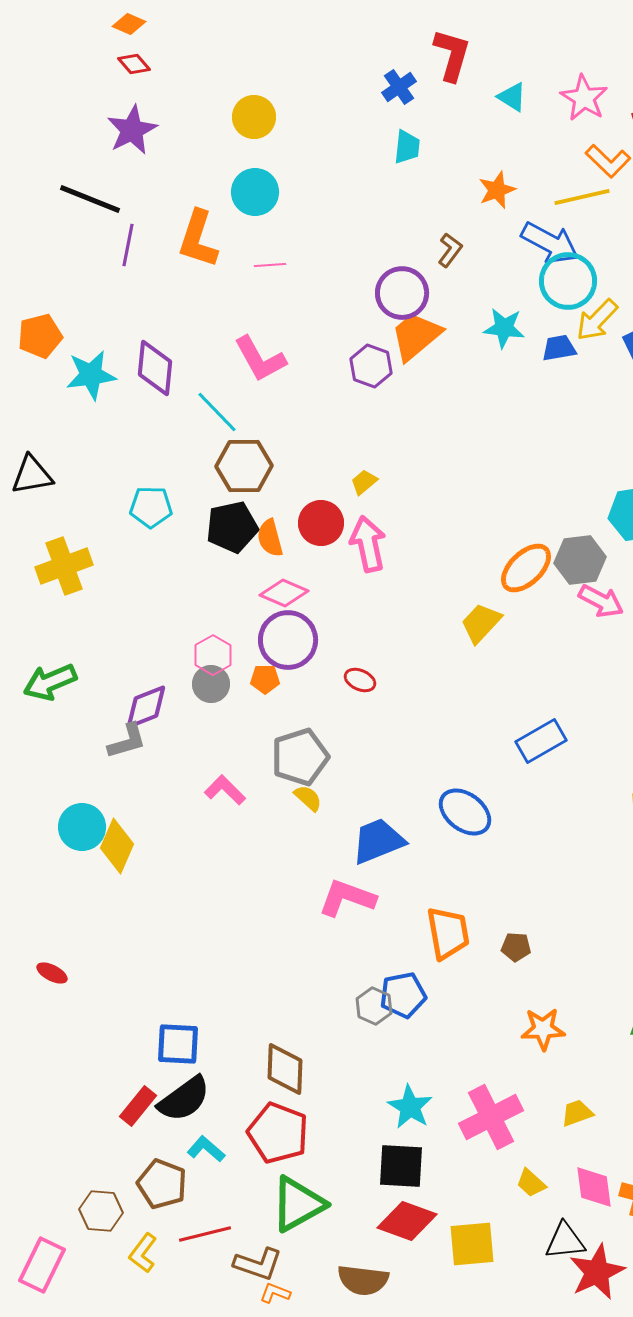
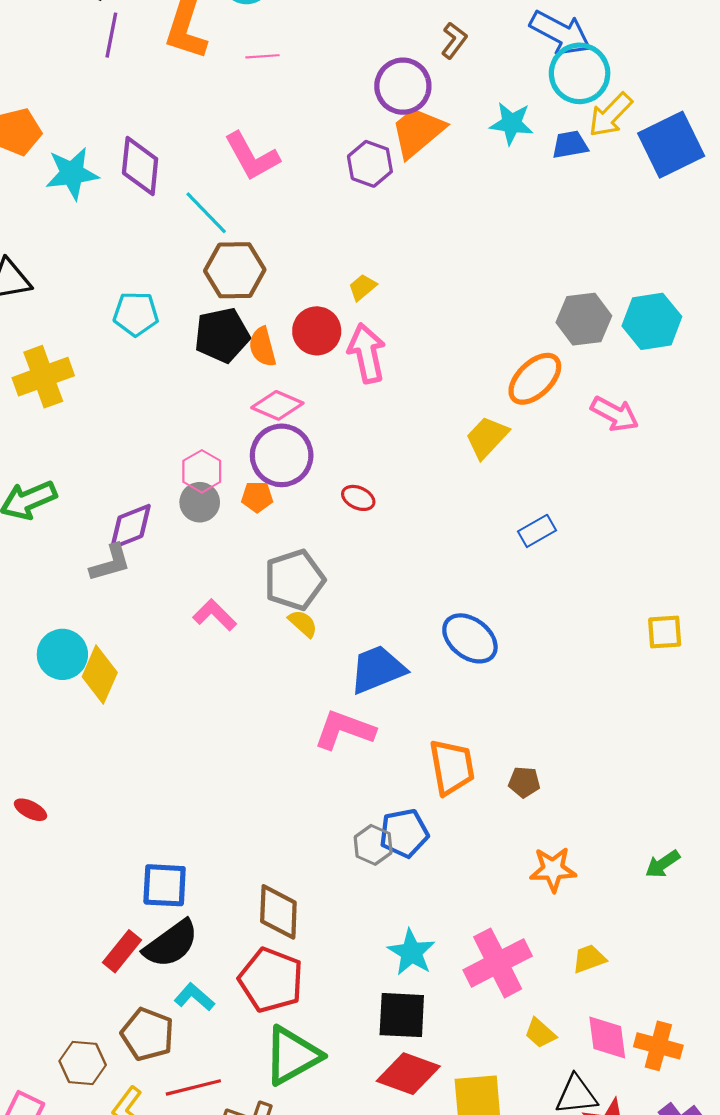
gray hexagon: (580, 560) -> (584, 319), moved
blue rectangle: (541, 741) -> (537, 531), moved, size x0.7

